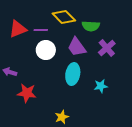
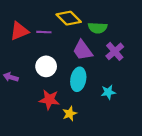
white circle: (46, 50) -> (46, 66), moved
red star: (27, 93) -> (49, 100), moved
yellow star: (62, 117) -> (70, 114), moved

